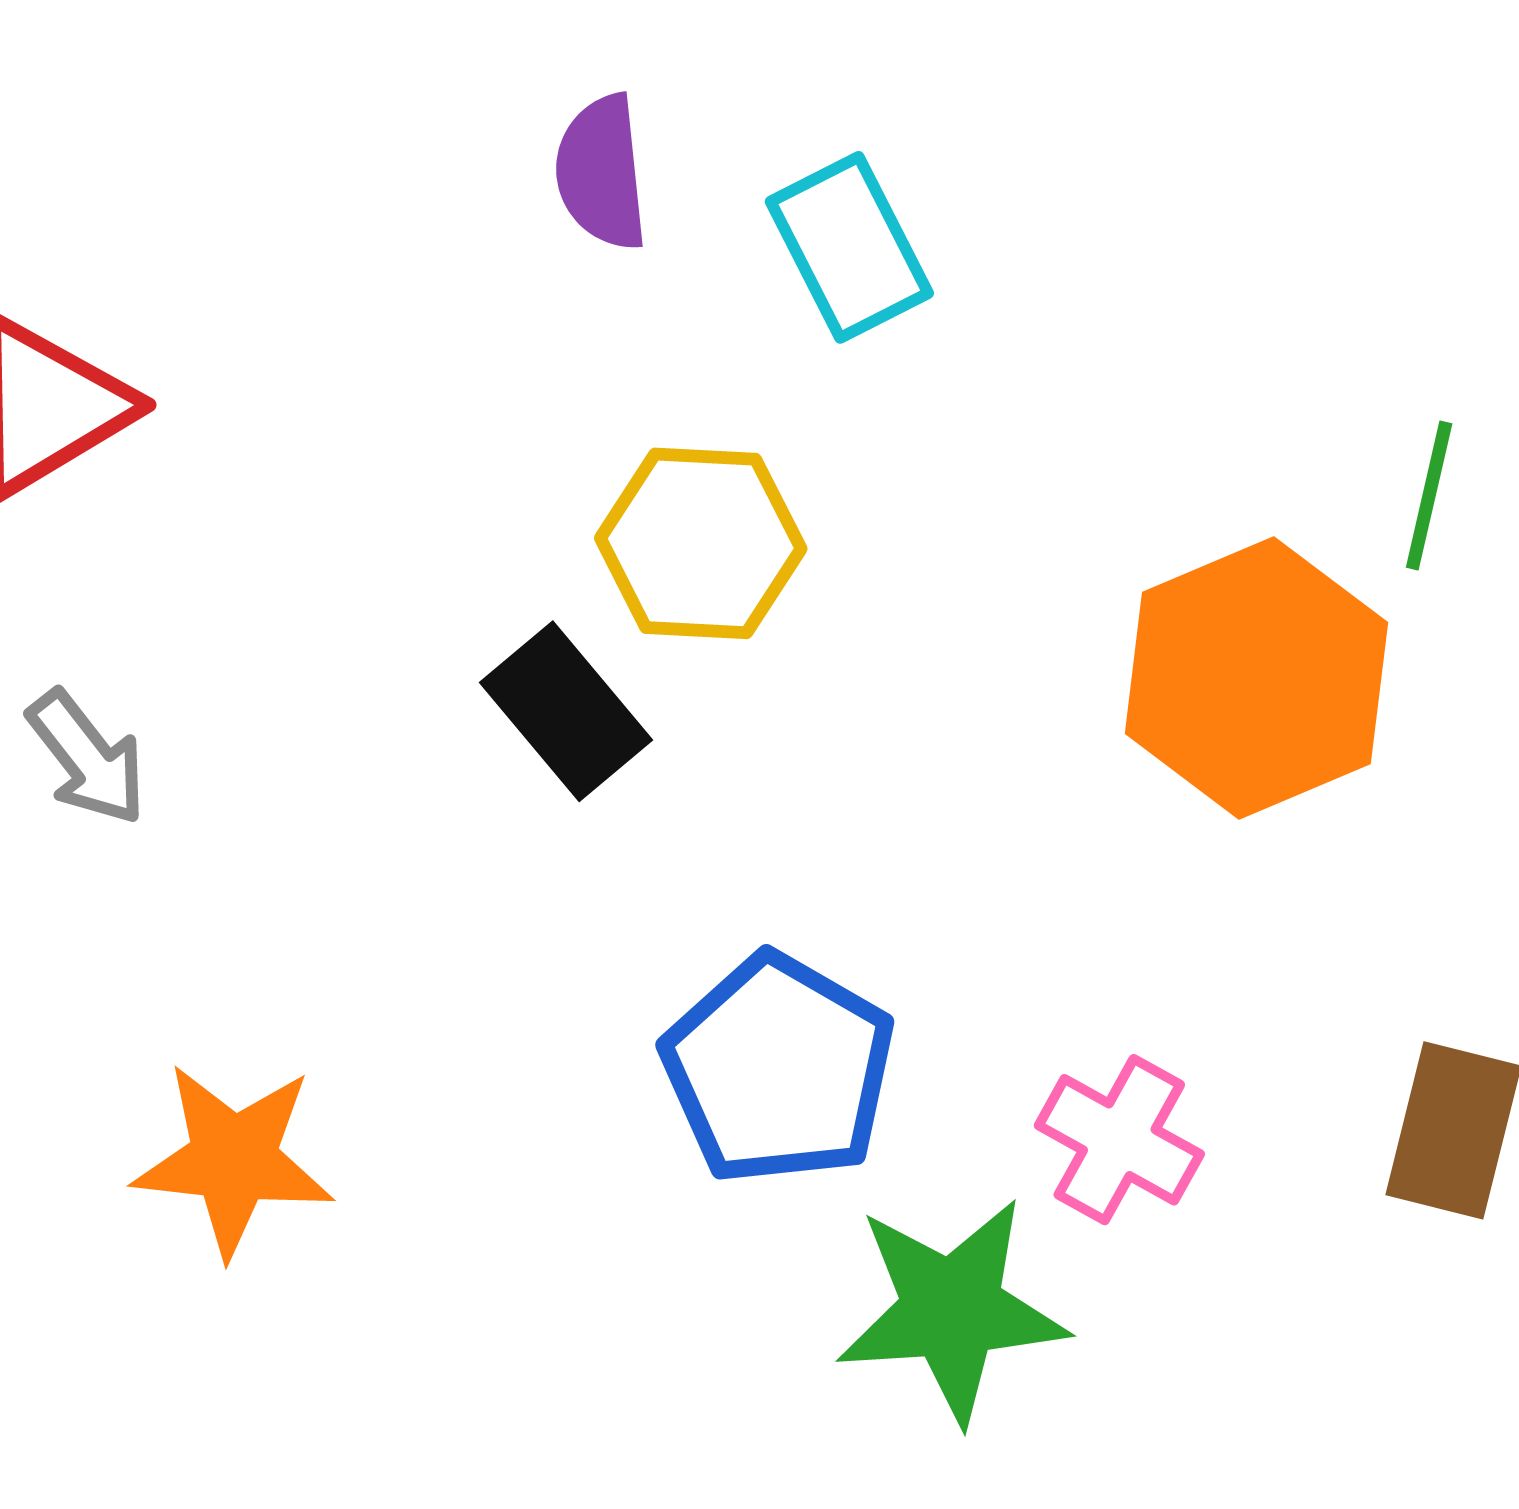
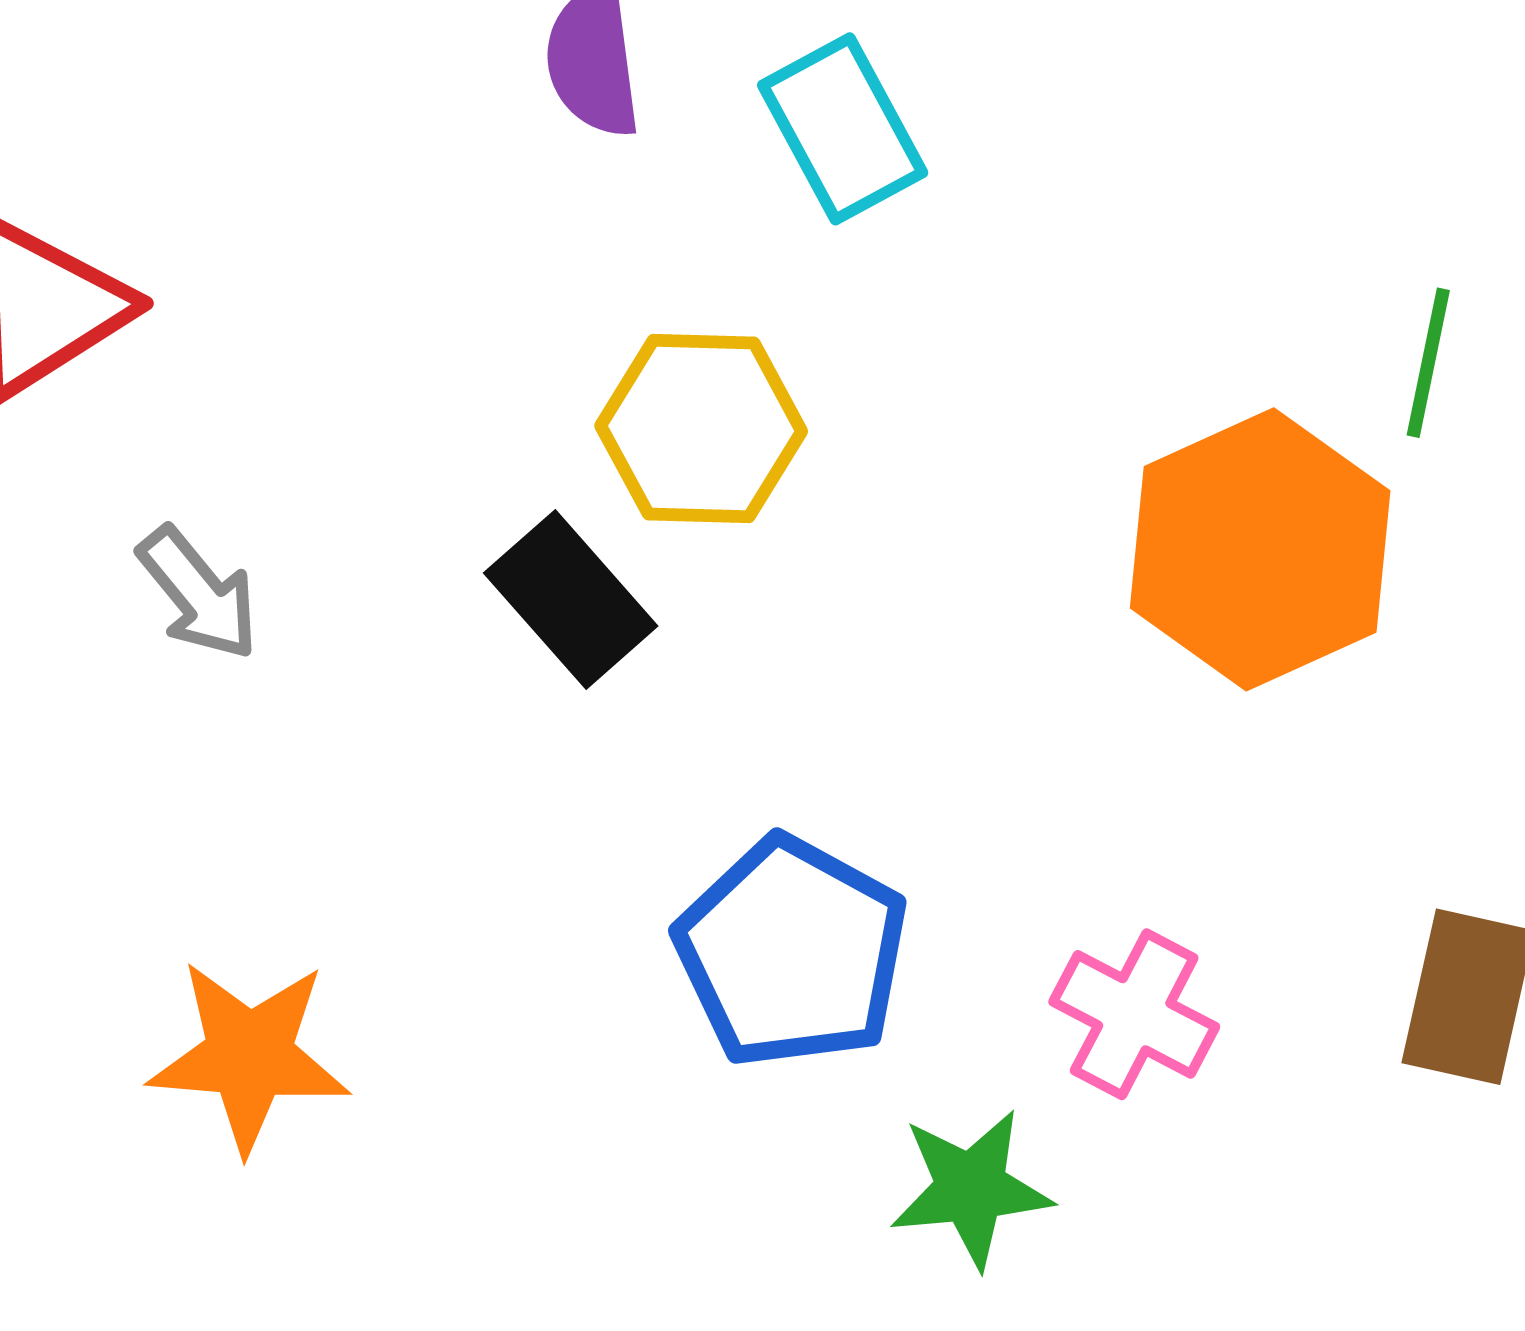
gray arrow: (87, 758) -> (198, 594), moved
green star: (952, 1310) -> (971, 1188), size x0.7

